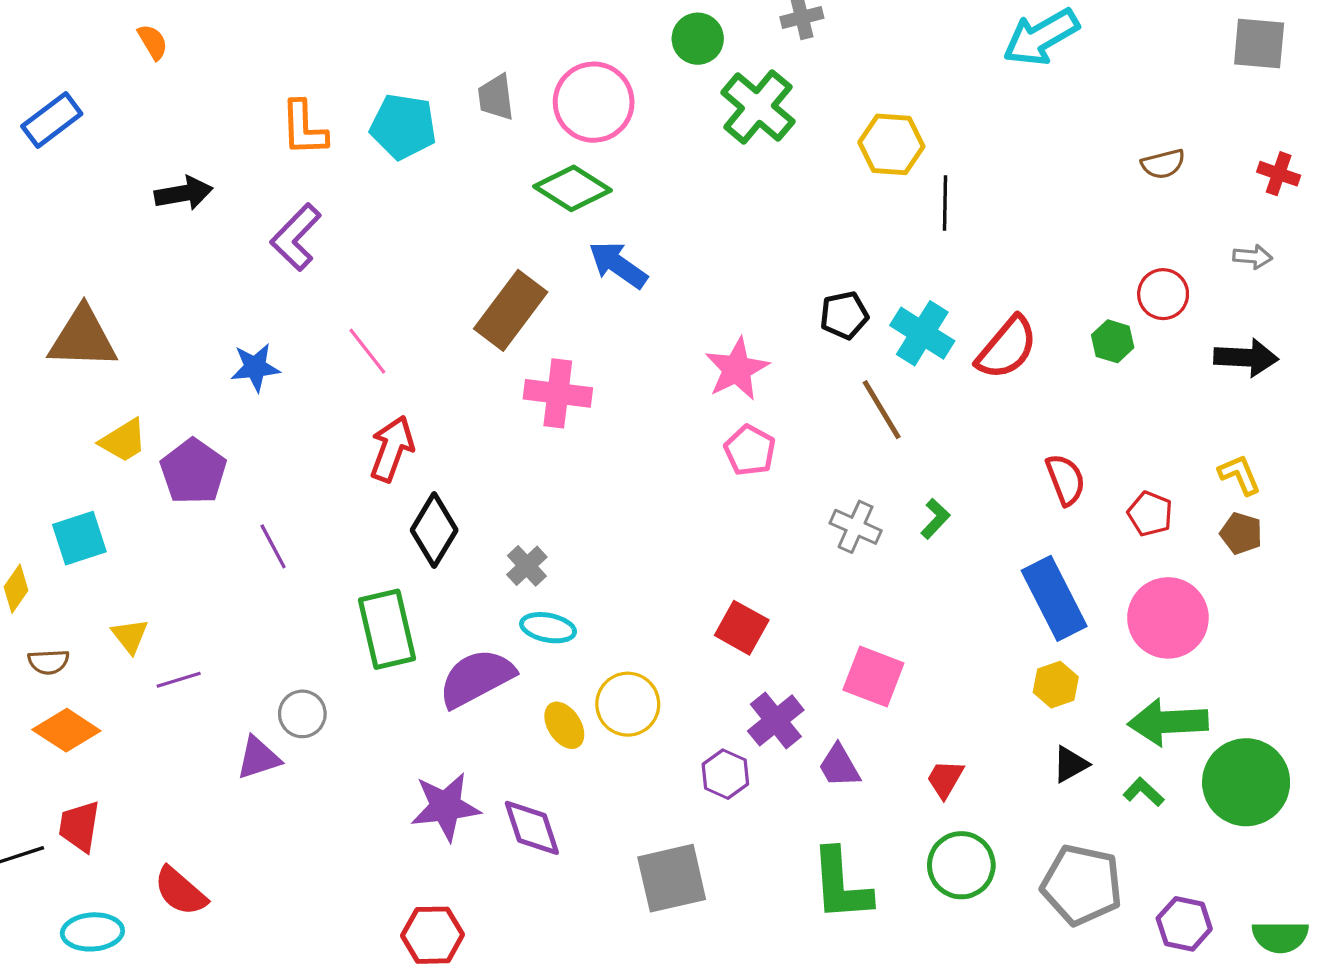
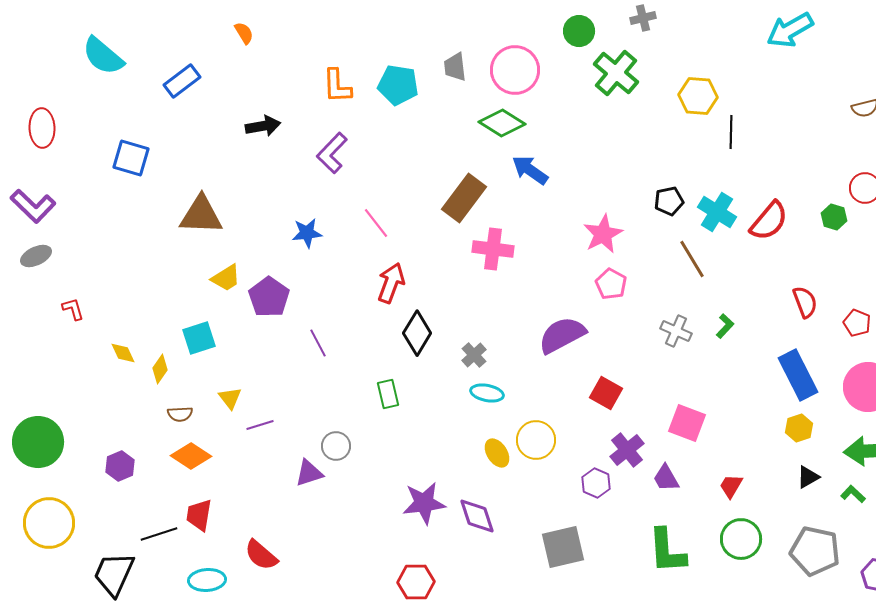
green rectangle: (387, 629) -> (388, 394), size x0.6
purple semicircle: (476, 678) -> (562, 335), moved

